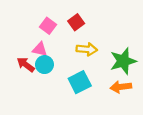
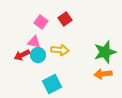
yellow arrow: (87, 49) -> (60, 50), moved
red arrow: (26, 65) -> (22, 55), turned -63
cyan square: (80, 82) -> (52, 84), moved

